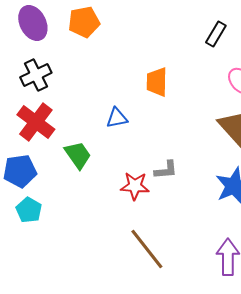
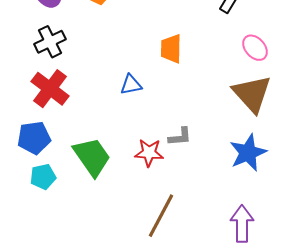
green trapezoid: (78, 155) -> (92, 157), moved, size x1.4
cyan pentagon: (29, 210) -> (43, 177), turned 30
brown line: (147, 249) -> (161, 216), turned 66

